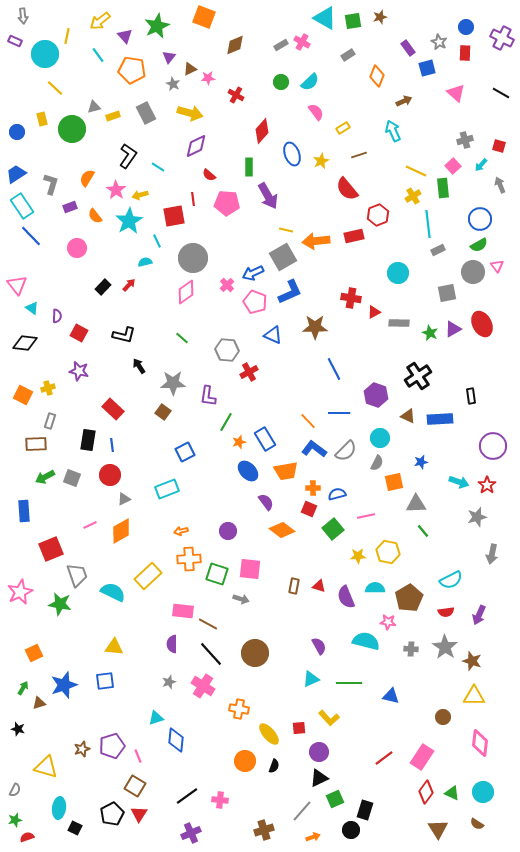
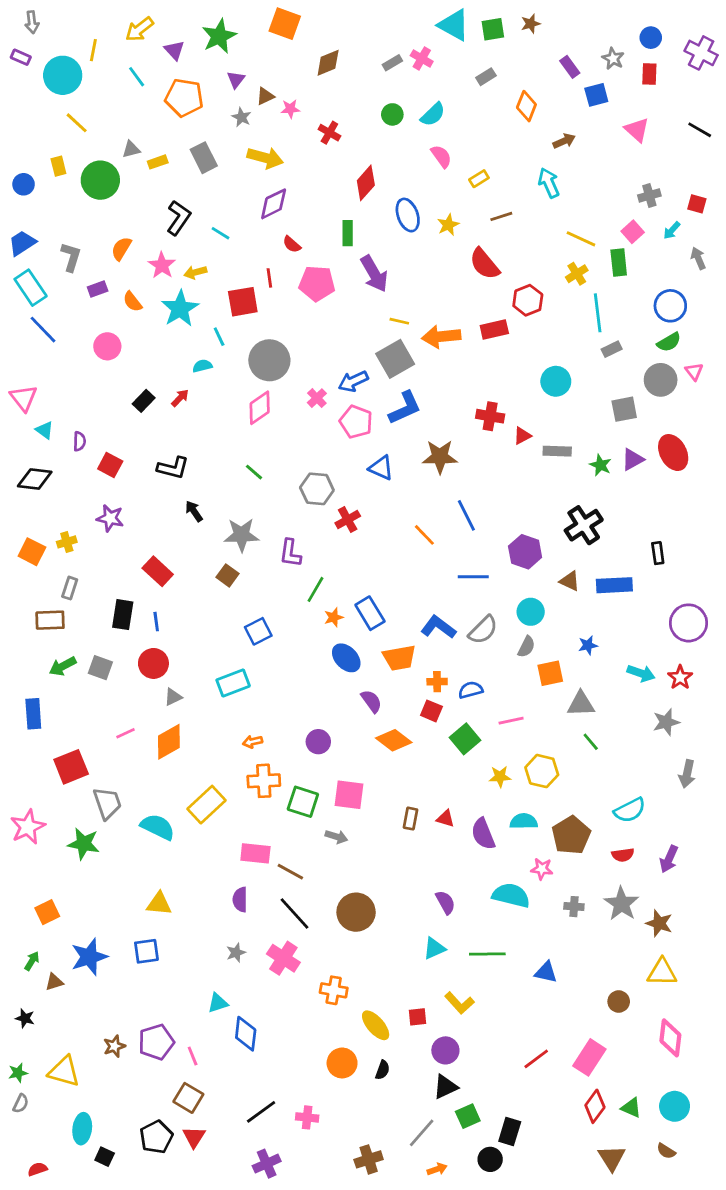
orange line: (308, 421) -> (424, 535), moved
green star: (15, 820) -> (18, 1073), moved

